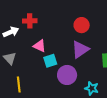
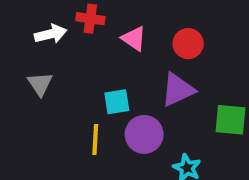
pink triangle: (40, 46) -> (134, 39), moved
yellow line: (19, 84) -> (95, 139), moved

